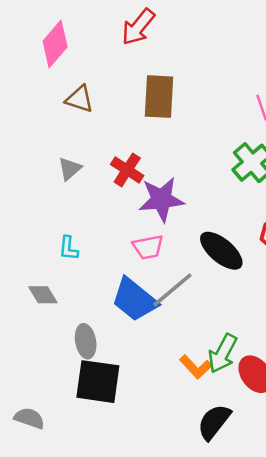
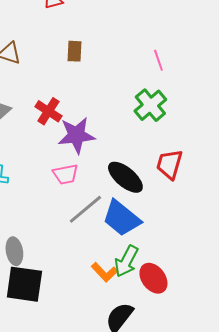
brown rectangle: (159, 97) -> (74, 51), size x0.6
blue trapezoid: (135, 300) -> (121, 218), moved

